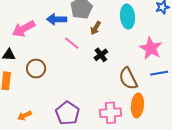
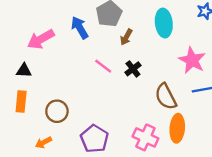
blue arrow: (57, 19) -> (80, 28), turned 60
pink line: (72, 43) -> (103, 66), moved
brown circle: (36, 69) -> (57, 111), moved
pink cross: (111, 113) -> (145, 137), turned 30

